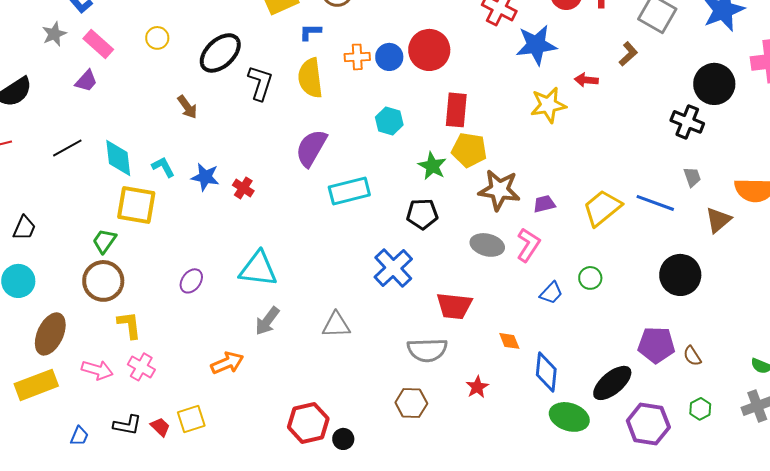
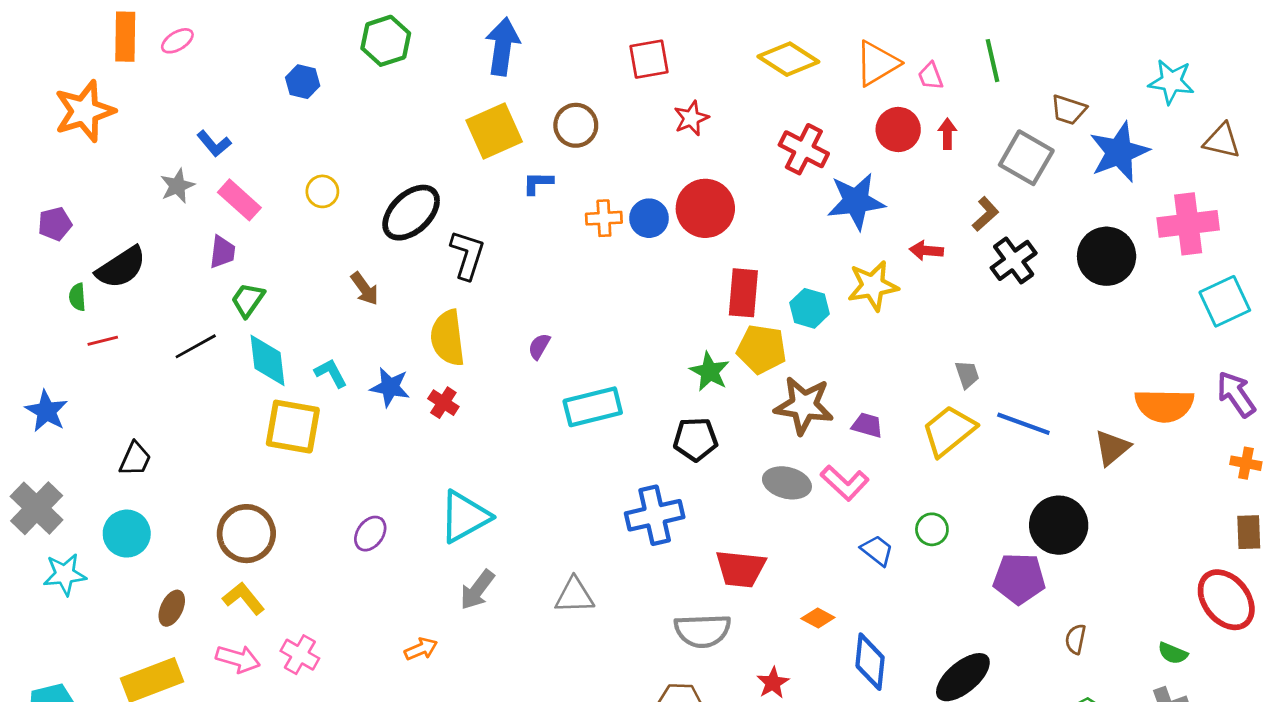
yellow semicircle: (310, 78) -> (448, 338), moved
purple trapezoid: (86, 81) -> (222, 252), turned -35
cyan hexagon: (389, 121) -> (809, 308), moved
black cross: (687, 122) -> (1014, 260), moved, turned 32
purple semicircle: (311, 148) -> (539, 346), size x0.5
gray trapezoid: (692, 177) -> (967, 374), moved
purple trapezoid: (544, 204) -> (867, 425), turned 30
green trapezoid: (104, 241) -> (248, 300), moved
pink L-shape: (528, 245) -> (845, 483), turned 100
blue cross: (393, 268) -> (655, 515), turned 30
cyan triangle: (258, 269) -> (465, 517), turned -36
blue trapezoid: (551, 293) -> (877, 550), turned -95
yellow L-shape: (129, 325) -> (244, 598), moved, turned -32
brown ellipse: (50, 334) -> (172, 608), size x0.6
orange diamond: (509, 341) -> (818, 618), turned -40
purple pentagon: (656, 345) -> (1019, 579), moved
brown semicircle: (692, 356) -> (1076, 639), turned 45
orange arrow: (227, 363) -> (421, 649), size x0.7

